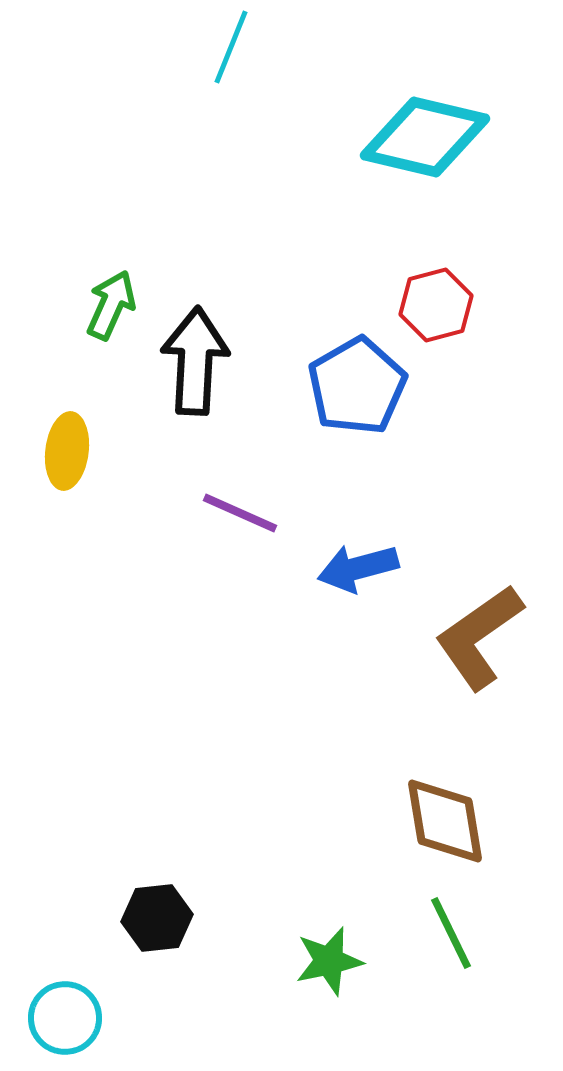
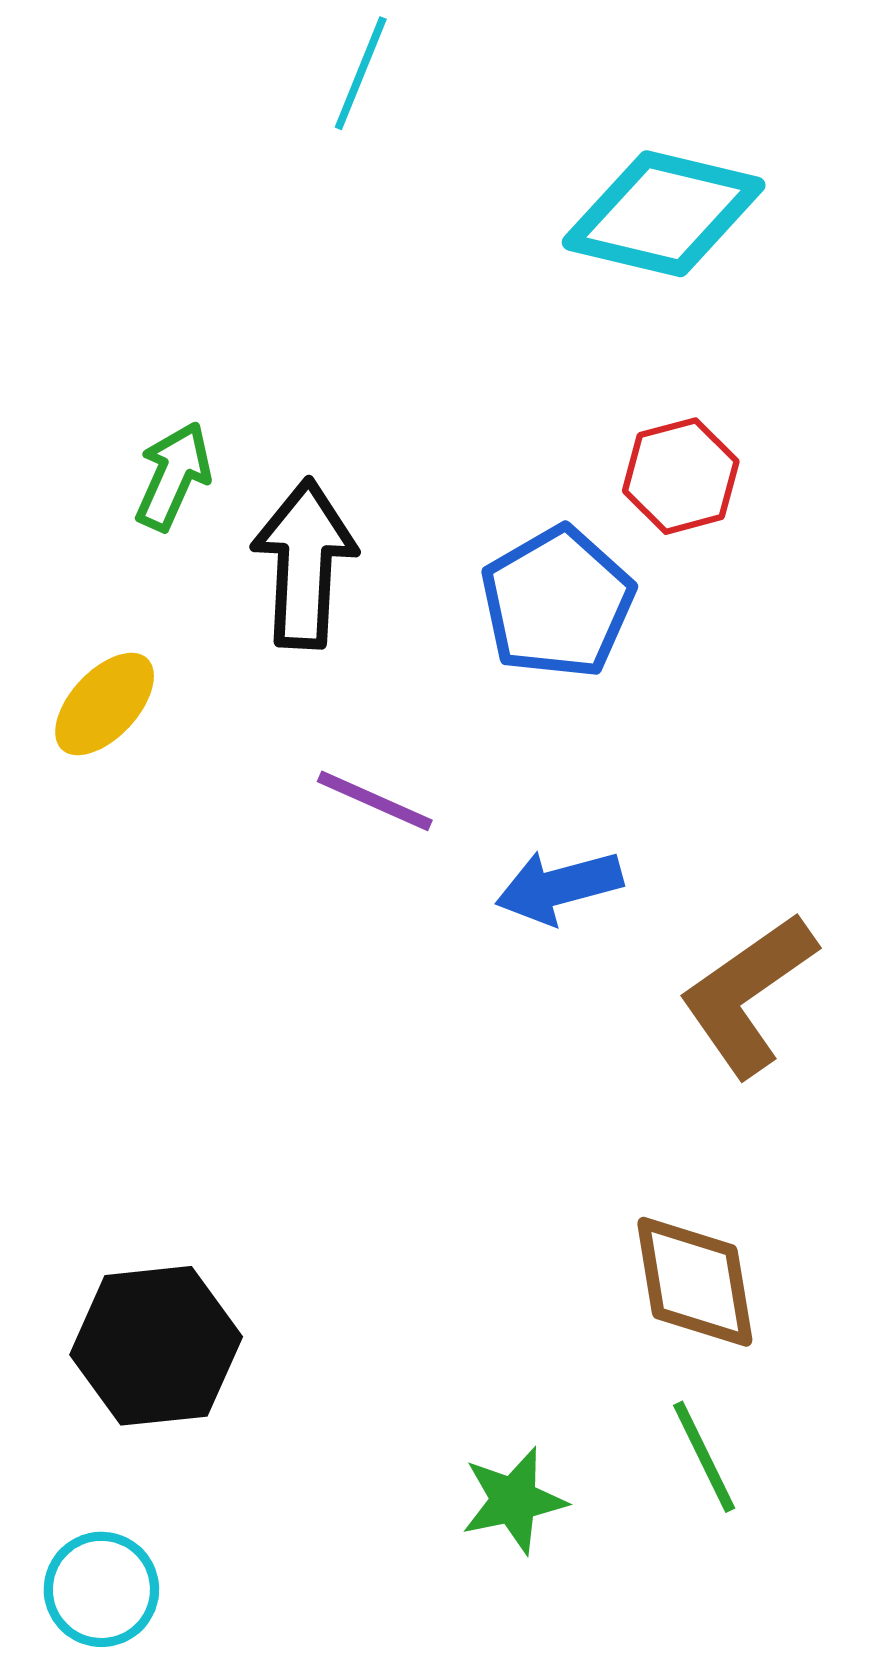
yellow ellipse: (67, 451) -> (105, 704), turned 36
black hexagon: (157, 918) -> (156, 1346), moved, size x1.5

